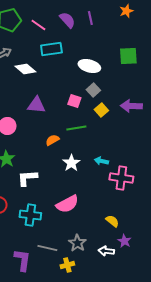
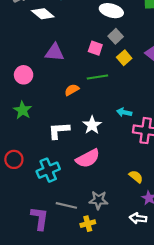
white star: (71, 163) -> (92, 125), moved
white L-shape: (27, 178) -> (59, 131), moved
cyan cross: (30, 215) -> (48, 170), turned -30
gray star: (77, 243) -> (98, 200), turned -30
white arrow: (106, 251) -> (138, 218), moved

